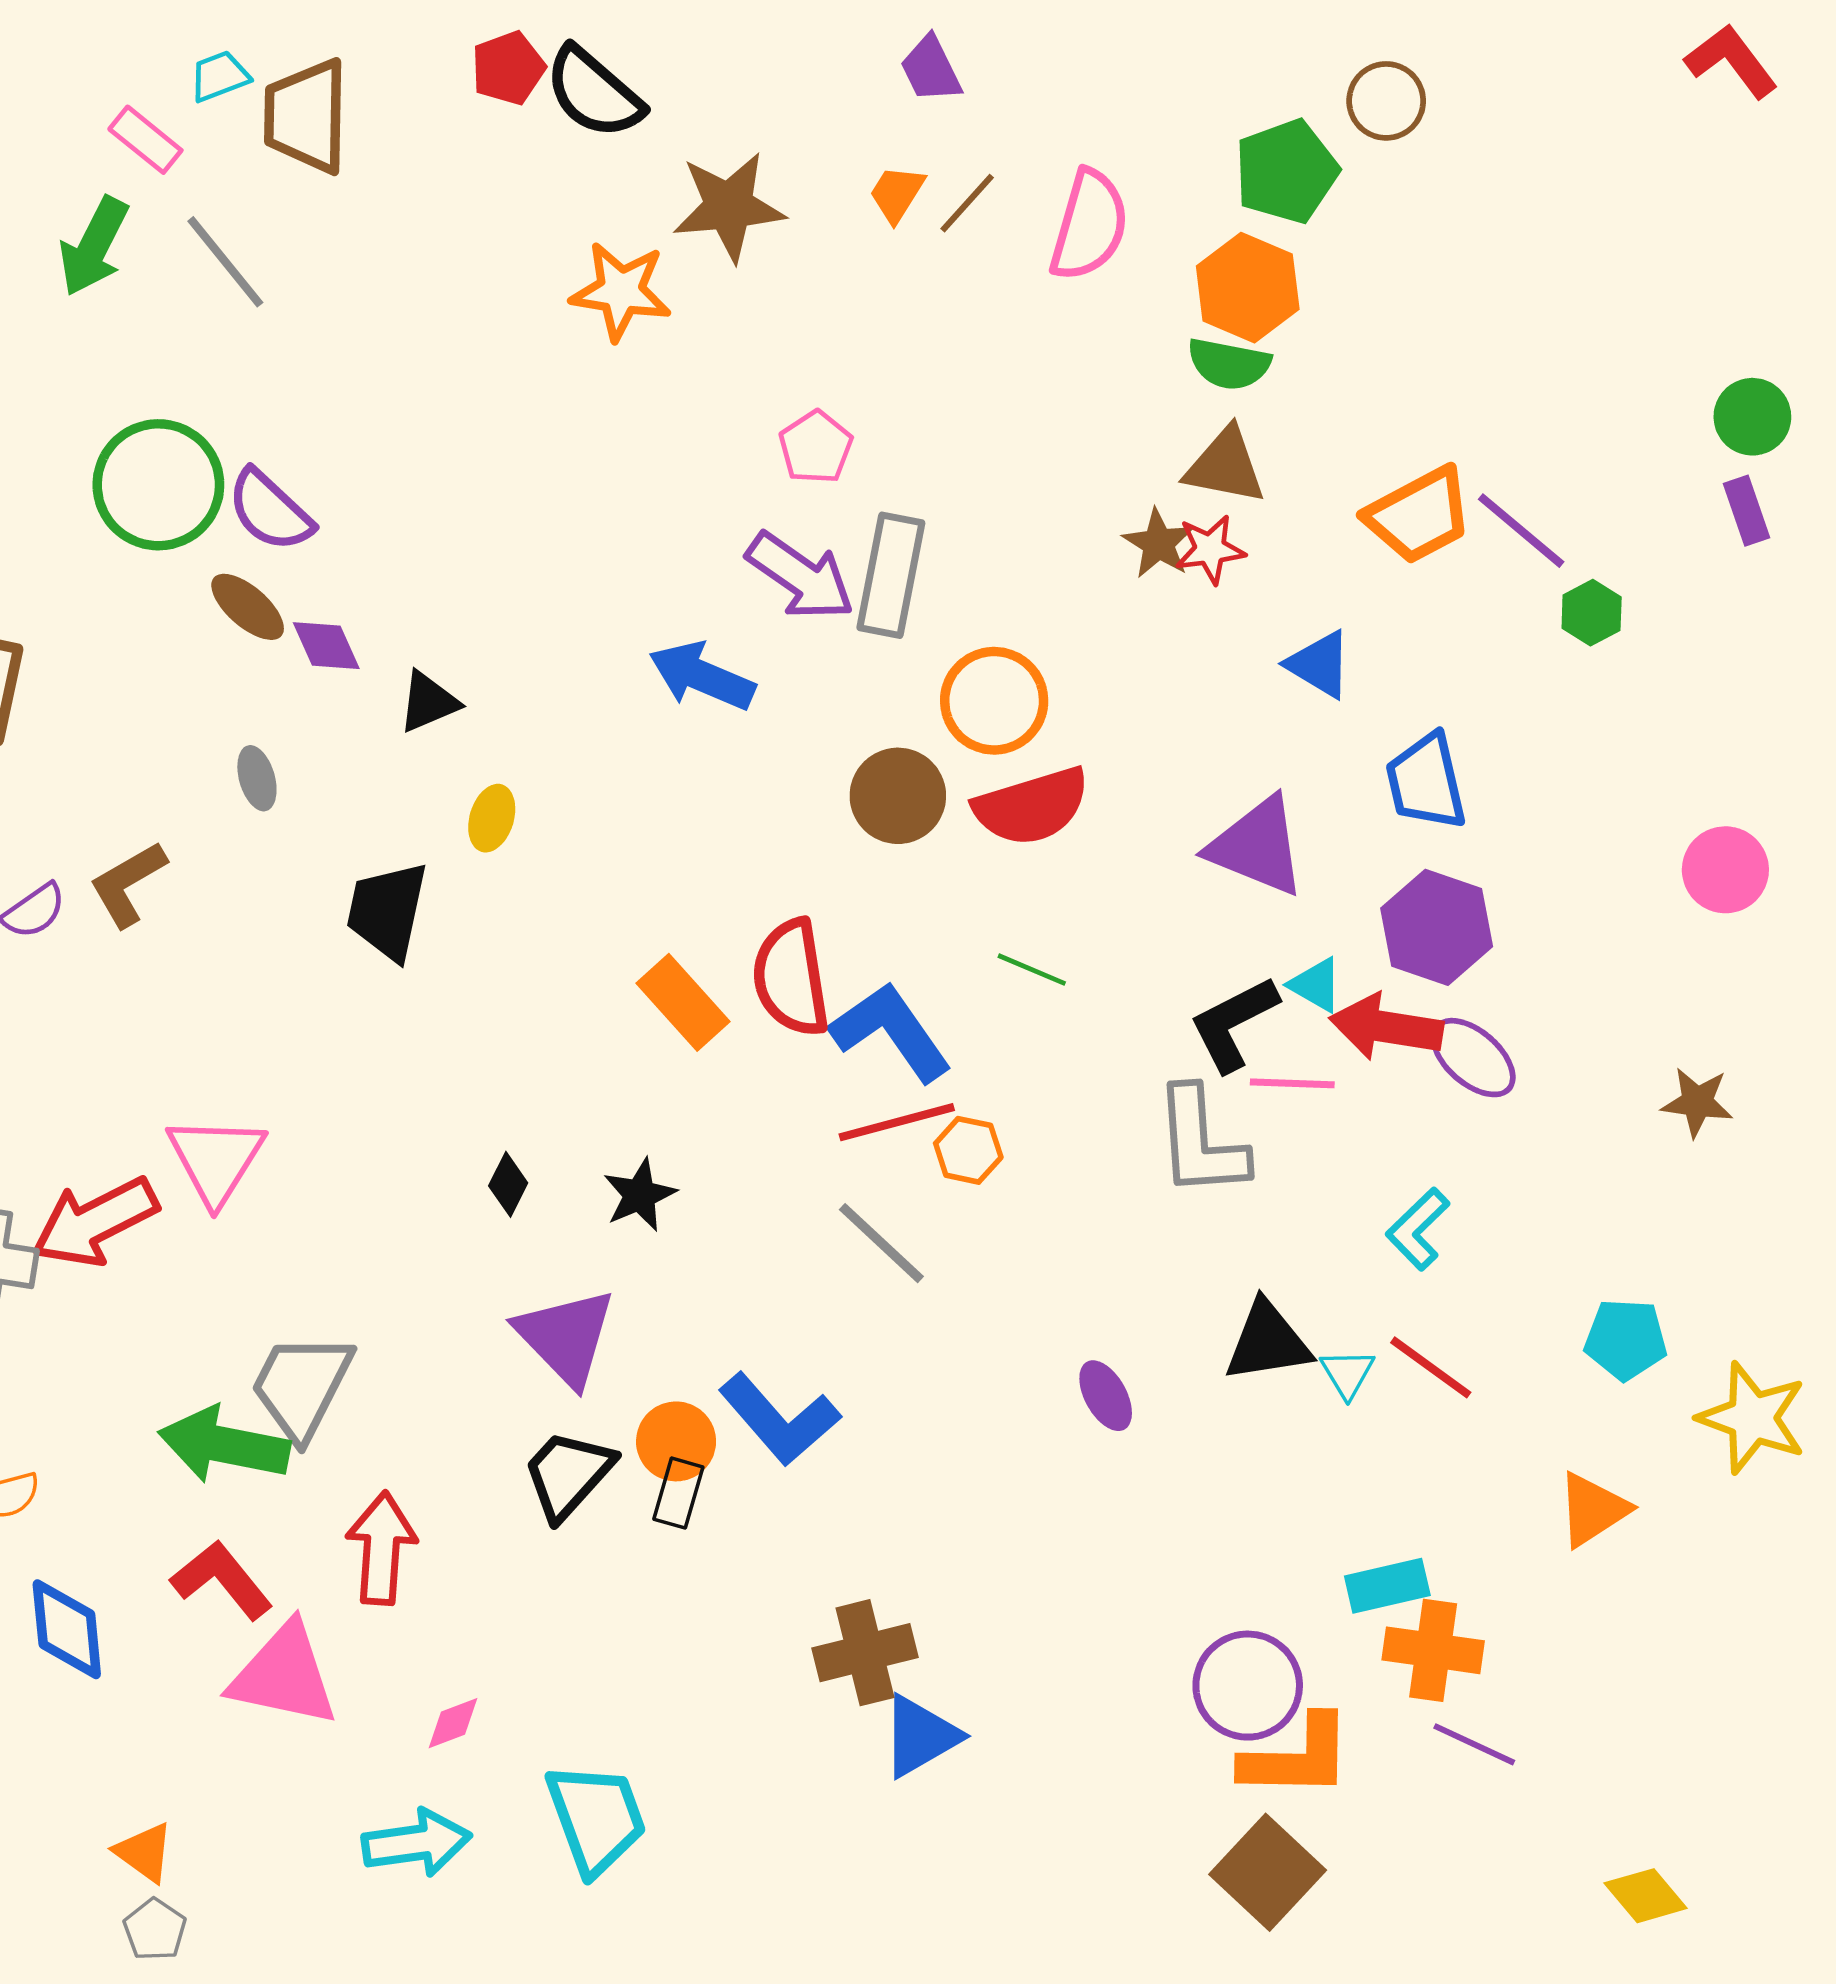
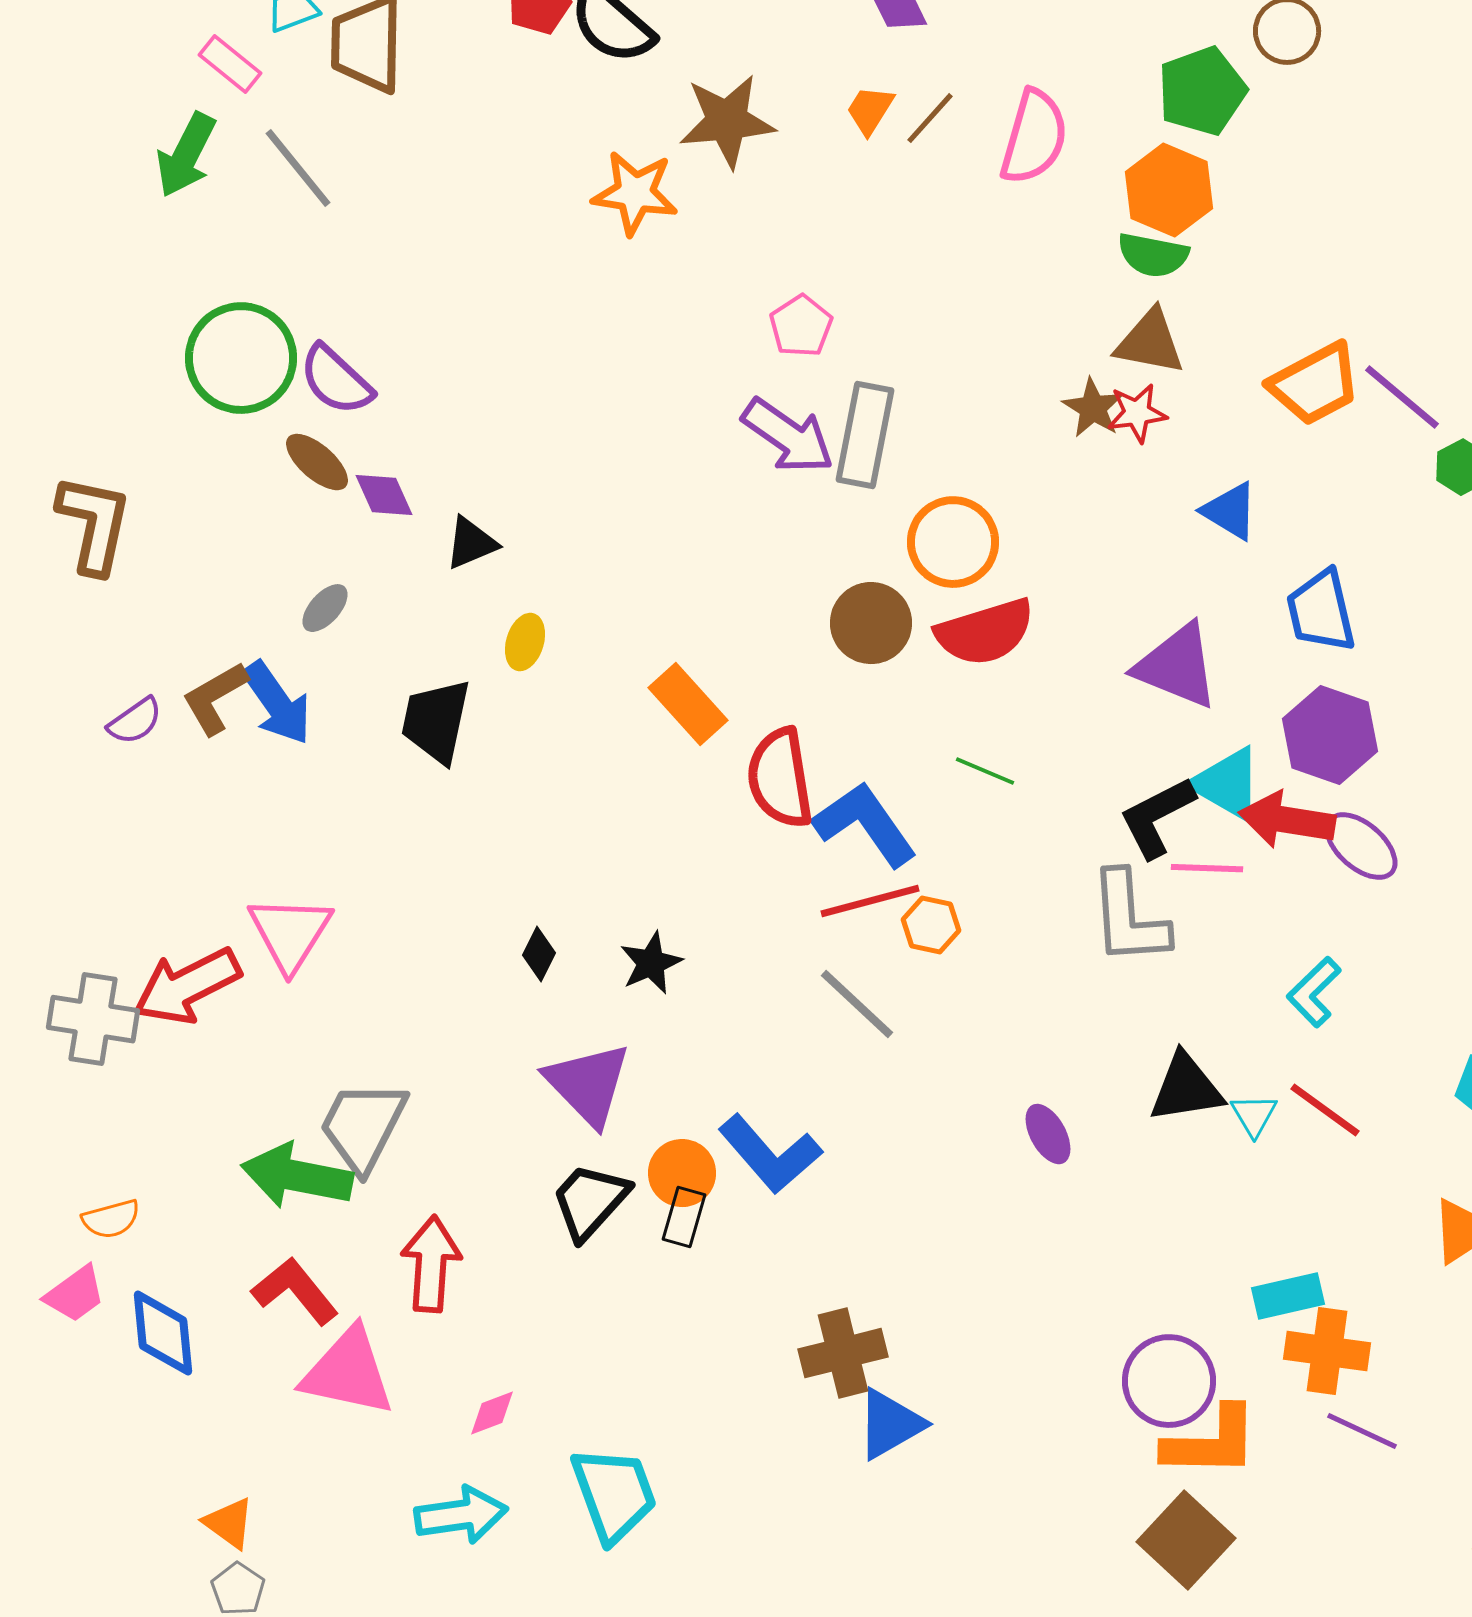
blue arrow: (702, 676) -> (277, 703), moved, turned -148
gray ellipse: (257, 778) -> (325, 608), turned 58
cyan triangle: (1316, 985) -> (1227, 784), size x1.6
orange rectangle: (683, 1002) -> (688, 704), moved

